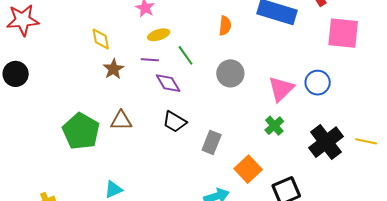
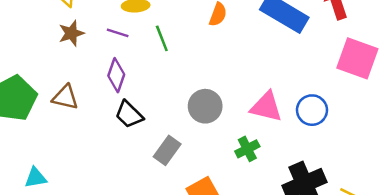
gray circle: (230, 73) -> (205, 106), moved
purple diamond: (168, 83) -> (116, 75), moved, turned 36
pink triangle: (281, 89) -> (266, 107), turned 44

